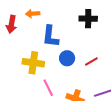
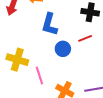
red line: (91, 61) -> (85, 38), moved
yellow cross: (33, 63) -> (17, 60), moved

